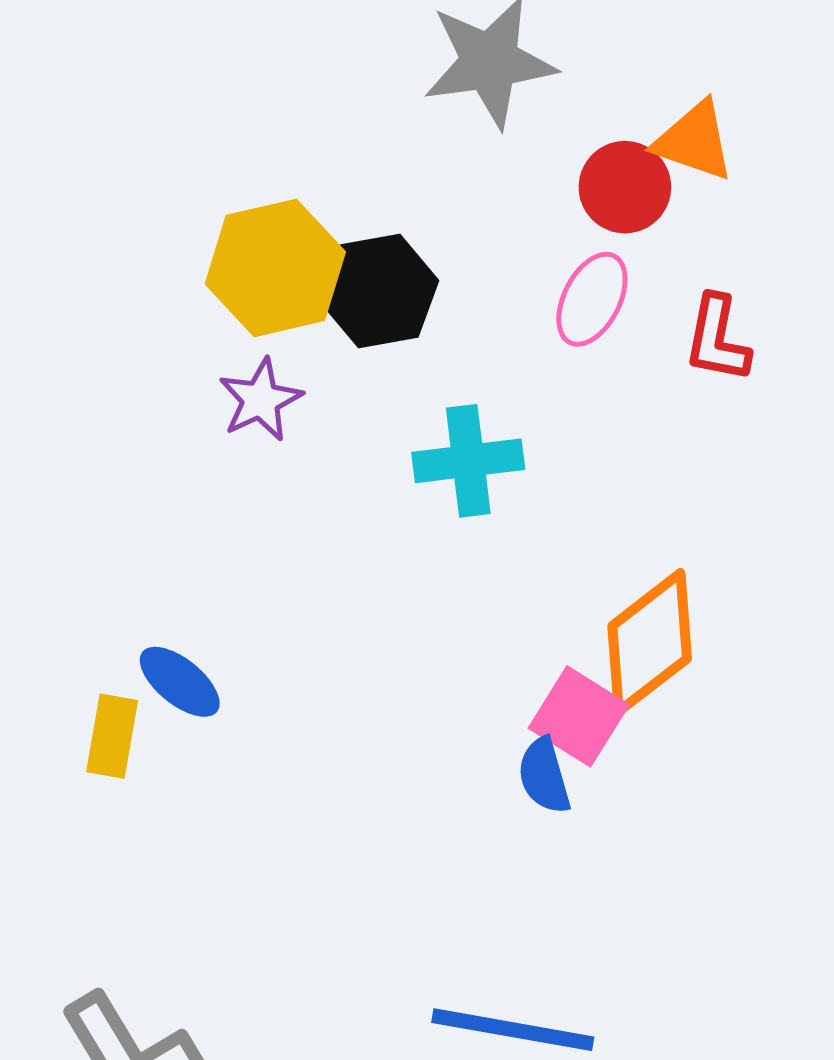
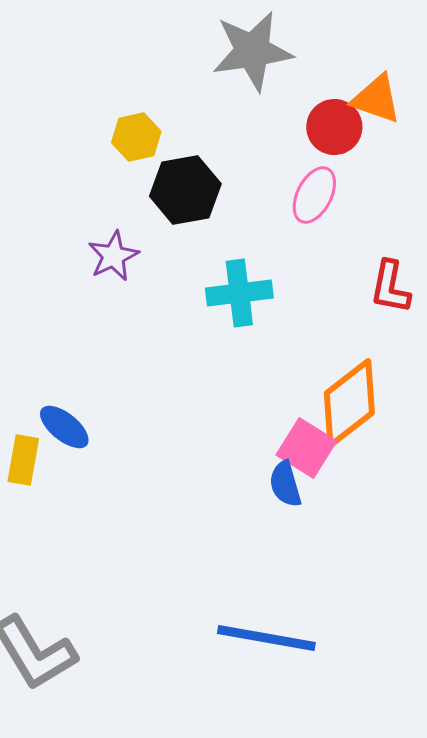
yellow hexagon: (275, 268) -> (136, 137), moved, size x0.6
red L-shape: (717, 339) -> (390, 287), moved

